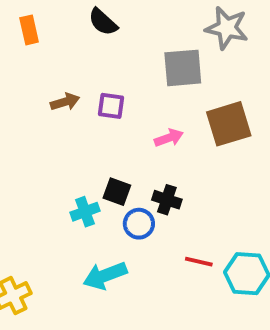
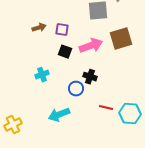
pink arrow: (169, 138) -> (91, 46), size x1.6
black square: (117, 192) -> (65, 52), moved
cyan cross: (85, 212) -> (42, 75), moved

